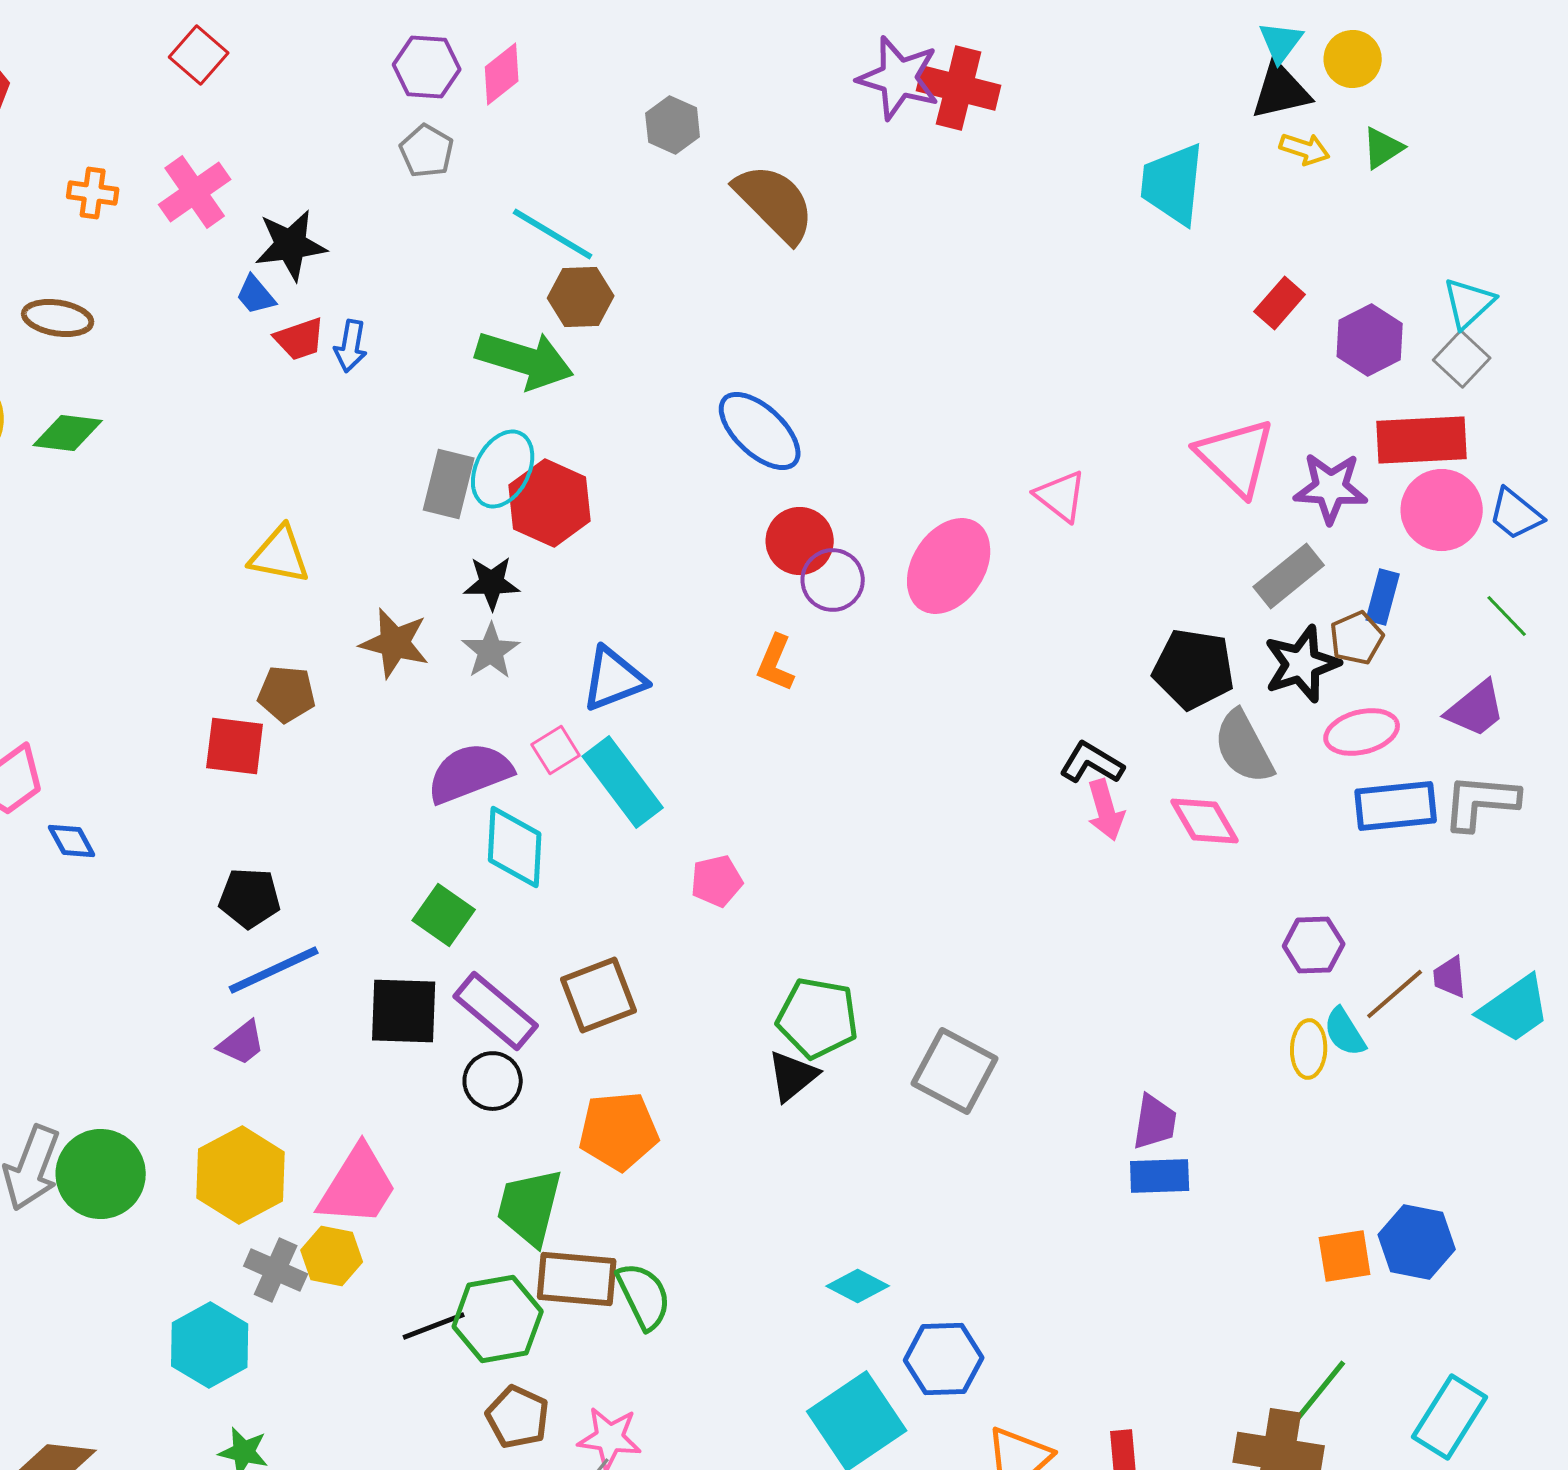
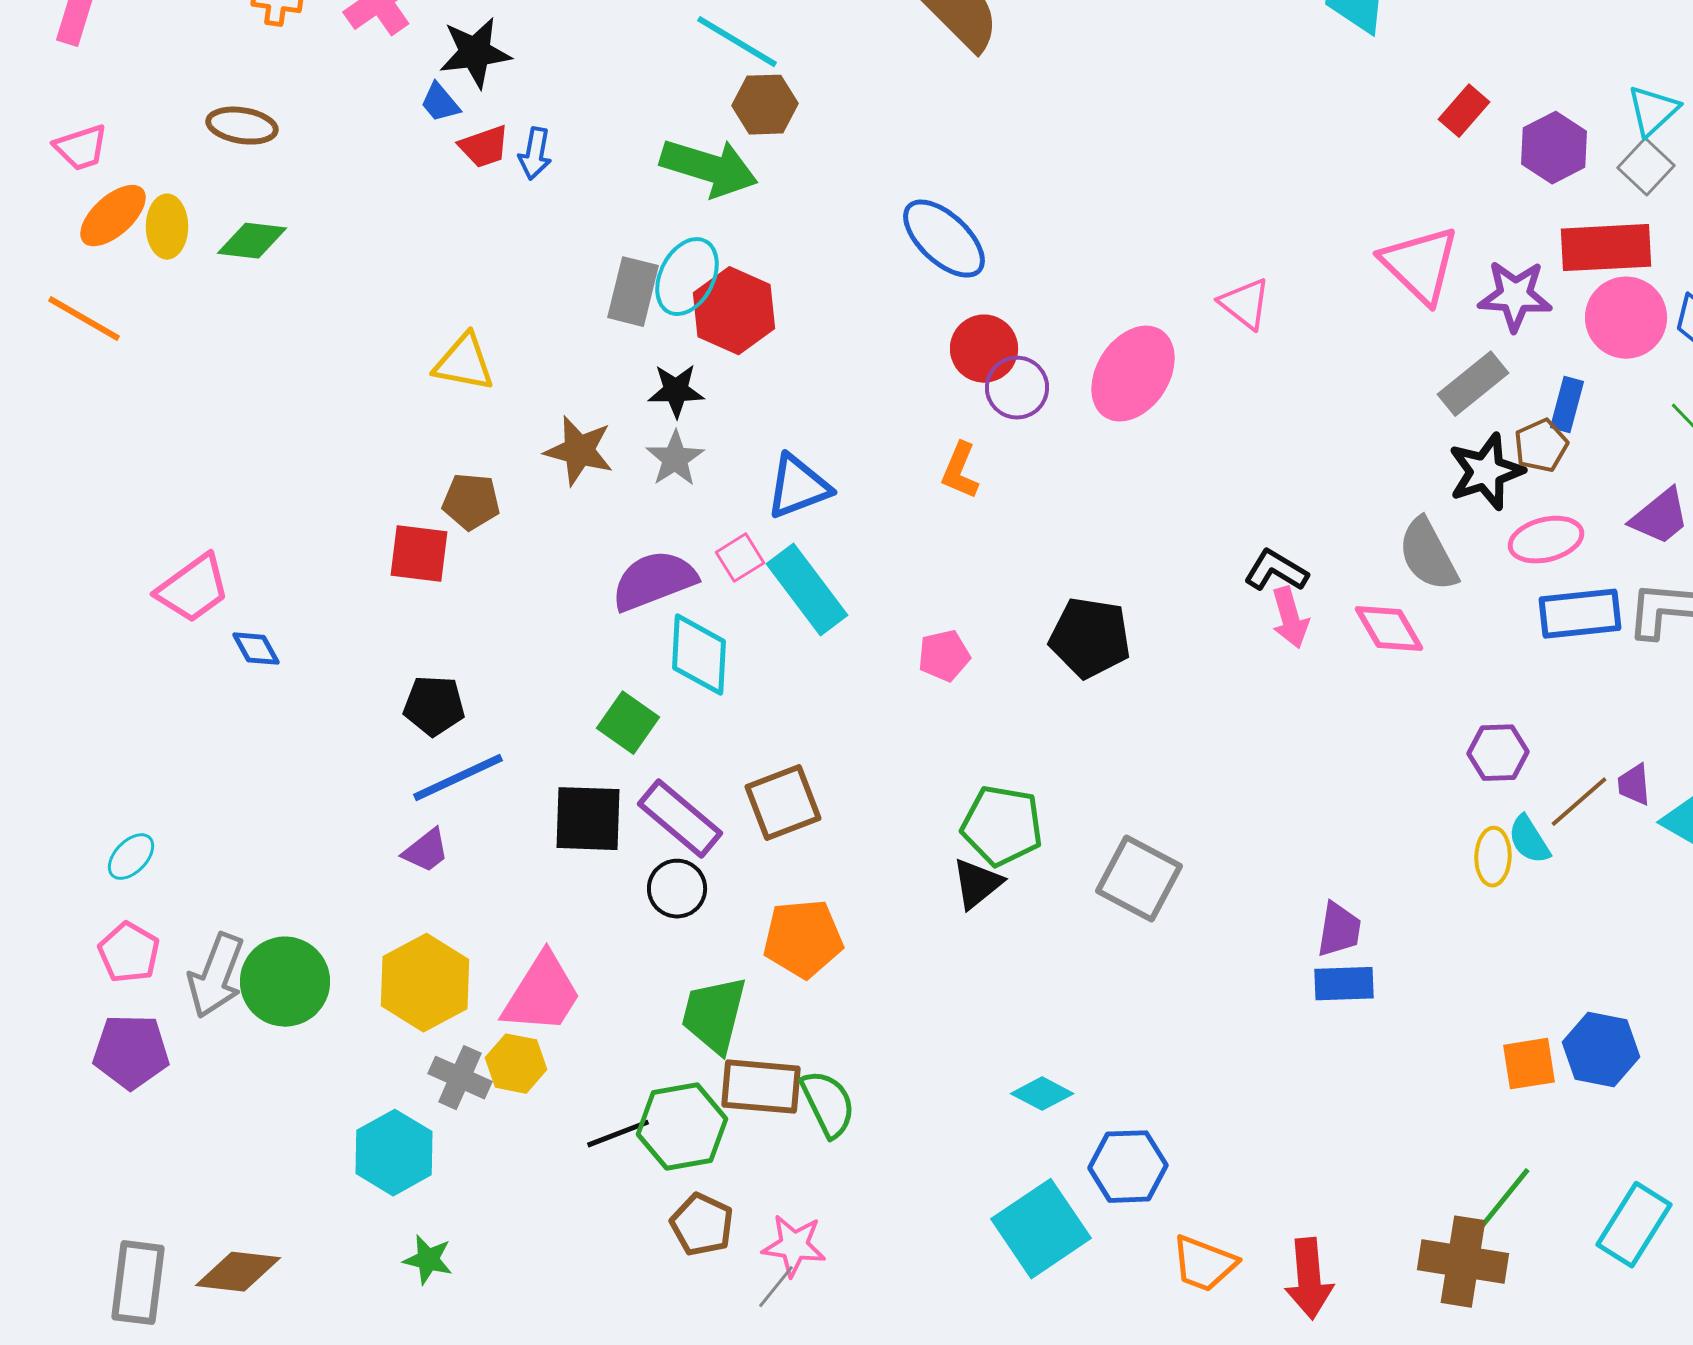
black pentagon: (1194, 669) -> (1090, 638), moved
pink pentagon: (717, 881) -> (944, 656), moved

